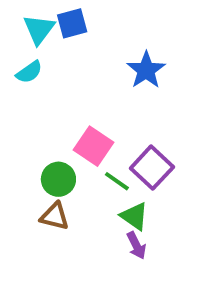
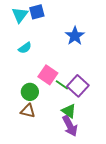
cyan semicircle: (29, 72) -> (25, 48), moved
green line: (117, 181) -> (62, 85), moved
purple arrow: (136, 245) -> (70, 126), size x1.5

